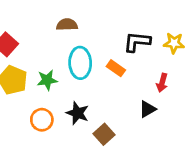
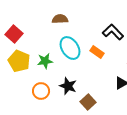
black L-shape: (137, 42) -> (113, 32), turned 40
cyan ellipse: (80, 63) -> (70, 48), turned -30

